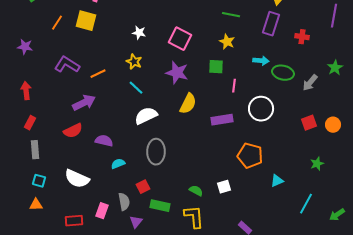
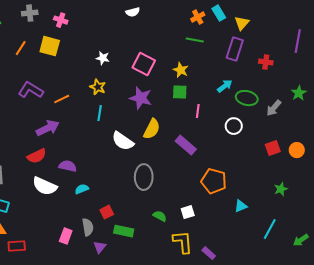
yellow star: (227, 42) -> (181, 70), moved
cyan arrow: (261, 61) -> (225, 86), turned -42
cyan line: (136, 88) -> (100, 113), turned 56
white circle: (261, 109) -> (234, 126), moved, size x0.7
white semicircle: (146, 116) -> (123, 141), moved, turned -120
purple rectangle: (222, 120) -> (186, 145), turned 50
gray ellipse: (156, 152) -> (144, 177), moved
white semicircle: (77, 179) -> (45, 186), moved
yellow L-shape: (194, 217) -> (183, 242), moved
red rectangle: (74, 221) -> (17, 246), moved

